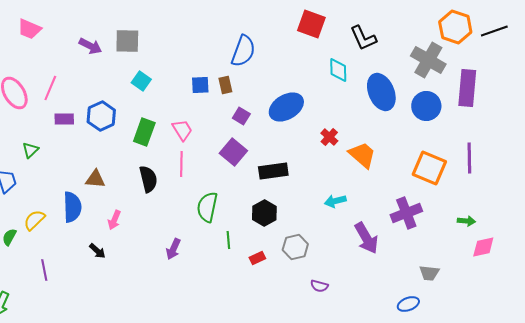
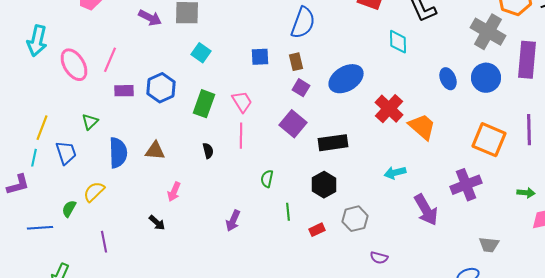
brown rectangle: (225, 85) -> (296, 62), moved
blue ellipse: (381, 92) -> (448, 79), moved, size x0.6
red cross: (329, 137) -> (389, 109), size x1.6
black semicircle: (148, 179) -> (208, 151), size x0.6
blue semicircle: (72, 207) -> (118, 153), moved
green semicircle: (207, 207) -> (267, 179), size x0.6

